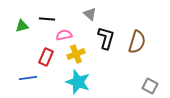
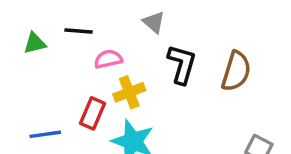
red rectangle: (46, 57) -> (92, 113), moved

